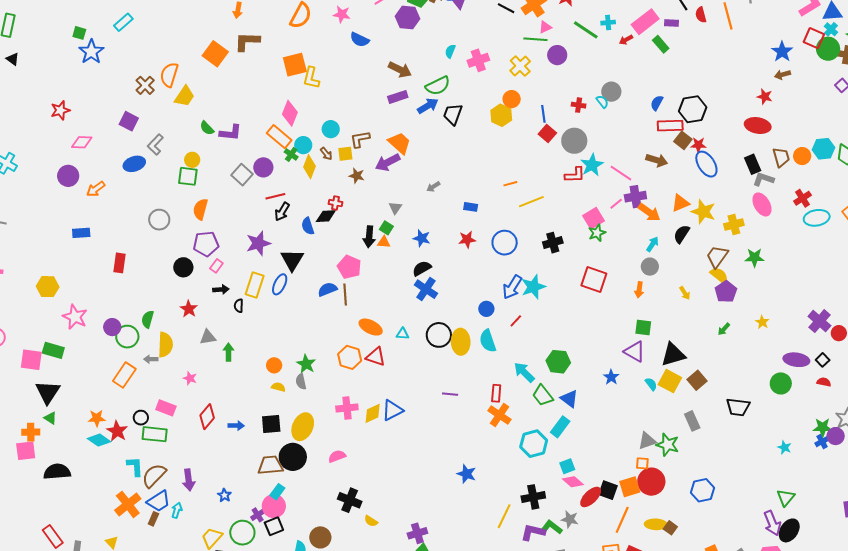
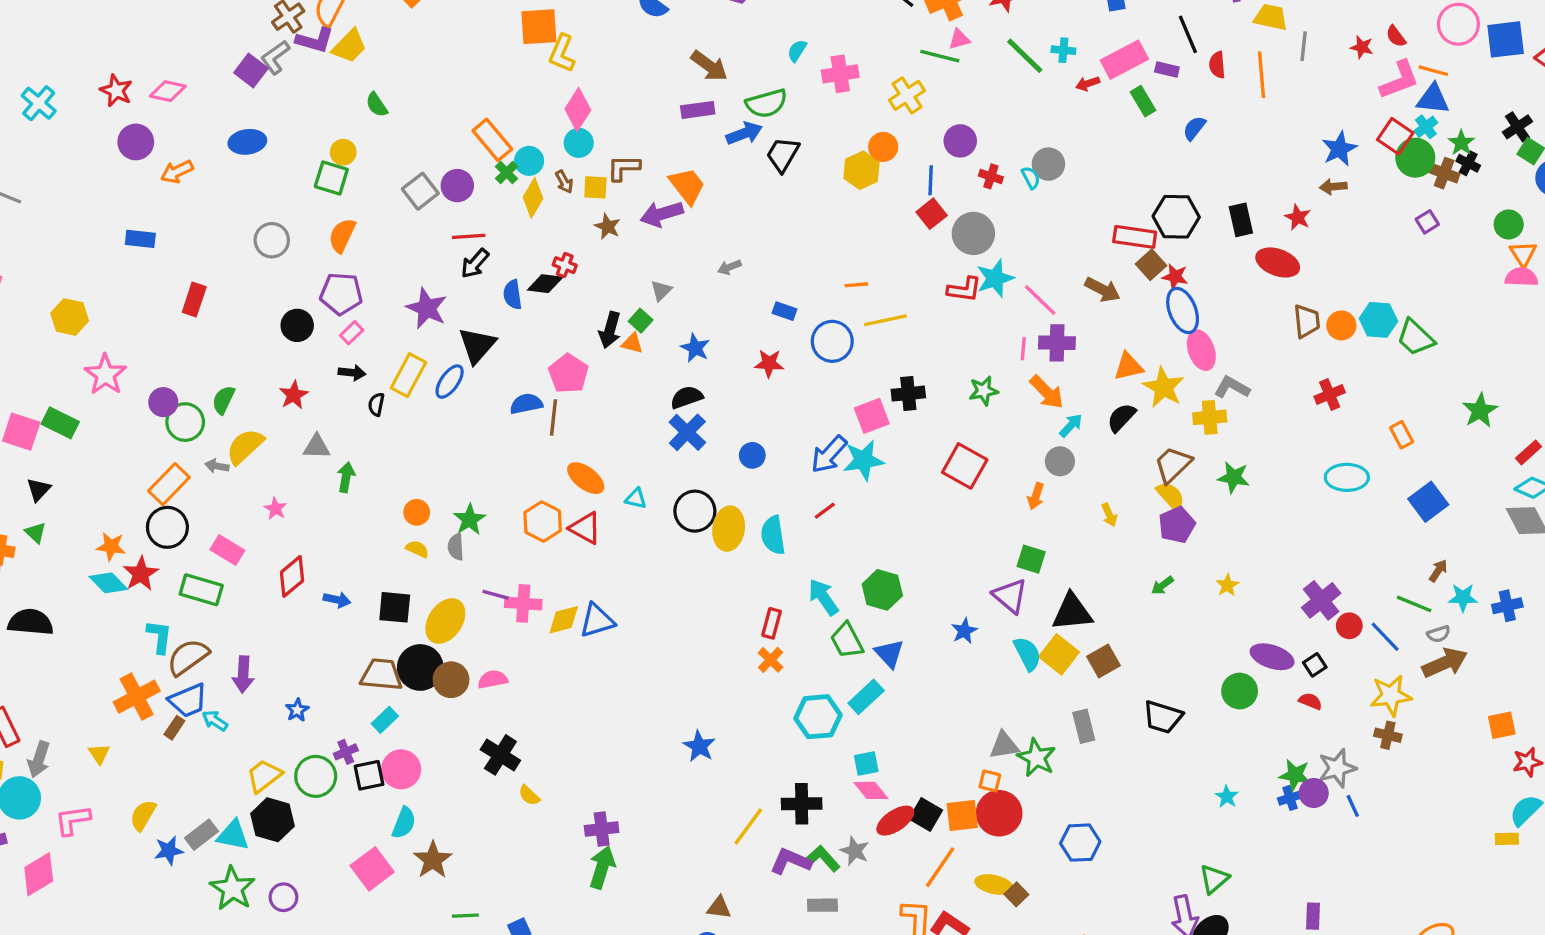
purple circle: (557, 55) -> (960, 141), moved
blue semicircle: (657, 103) -> (1194, 128), moved
red star: (60, 110) -> (116, 91), moved, turned 30
pink diamond: (290, 113) -> (578, 109), moved
purple L-shape: (231, 133) -> (315, 40), moved
gray L-shape: (155, 145) -> (275, 57), moved
black rectangle: (753, 164) -> (1241, 220), moved
gray L-shape: (763, 179) -> (1232, 387), moved
pink line: (616, 204) -> (1023, 349), turned -56
pink ellipse: (762, 204) -> (1201, 350), moved
orange arrow: (649, 212) -> (1047, 392), moved
pink square: (593, 218) -> (872, 416), moved
cyan ellipse: (817, 218) -> (1347, 477), moved
purple star: (258, 243) -> (427, 308), turned 30
blue circle: (505, 243) -> (832, 341), moved
blue circle: (486, 309) -> (752, 455), moved
yellow semicircle: (165, 345) -> (245, 446), turned -145
cyan semicircle: (651, 384) -> (1027, 654), size x1.5
black triangle: (48, 392) -> (39, 490), size x0.6
purple line: (450, 394) -> (496, 595), moved
orange cross: (500, 415) -> (771, 660), size x0.7
black circle: (141, 418) -> (167, 527), moved, size x1.6
pink circle: (274, 506) -> (401, 769), moved
cyan arrow: (177, 510) -> (215, 721), turned -84
brown circle: (320, 537) -> (451, 680), moved

